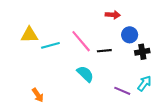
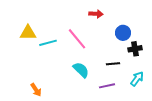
red arrow: (113, 15) -> (96, 14), moved
black line: (104, 51) -> (113, 64), moved
purple line: (122, 91) -> (107, 86), moved, turned -35

